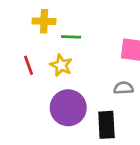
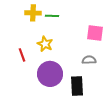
green line: (71, 37) -> (52, 16), moved
red line: (28, 65) -> (22, 55), moved

